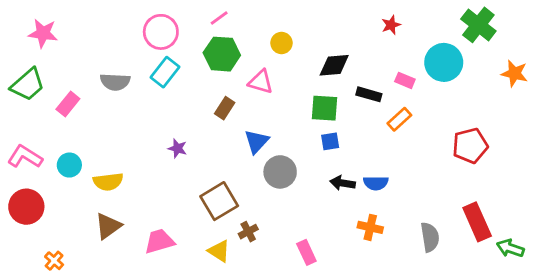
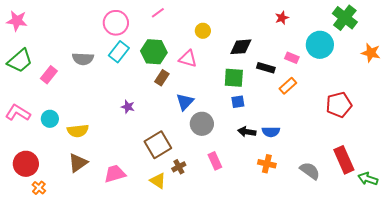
pink star: (43, 33) -> (17, 21), moved
green hexagon: (222, 54) -> (154, 52), moved
red circle: (26, 207) -> (26, 164), moved
gray semicircle: (430, 237) -> (310, 171), turned -45
pink rectangle: (306, 252) -> (215, 161), moved

